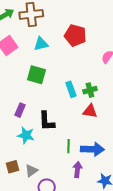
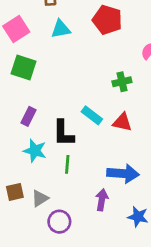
green square: (37, 75) -> (24, 67), moved
cyan rectangle: (71, 89) -> (92, 115), moved, turned -35
green cross: (90, 90) -> (122, 82), moved
green line: (68, 146) -> (67, 164), moved

